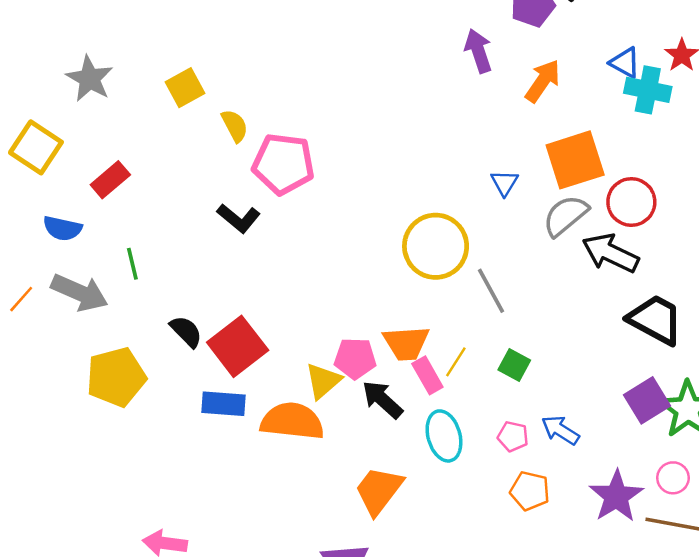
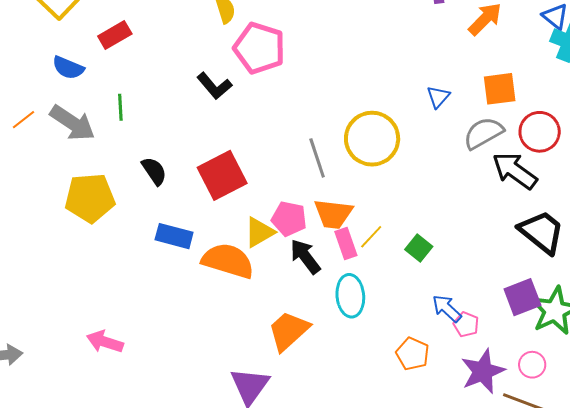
orange square: (575, 160) -> (500, 89), size x0.7
gray line: (491, 291) -> (317, 158), moved
red square: (238, 346) -> (222, 175), moved
pink pentagon: (513, 436) -> (466, 324), moved

